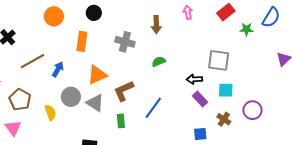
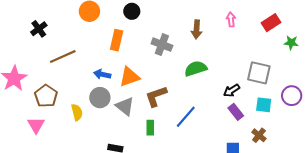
green semicircle: (159, 62) -> (196, 69), size x1.5
blue arrow: (58, 69) -> (102, 74), moved, turned -112
black arrow: (194, 79) -> (232, 90), turned -35
purple circle: (252, 110) -> (292, 96), moved

